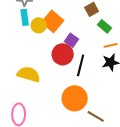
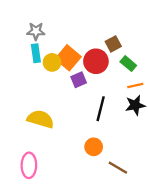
purple square: (72, 40) -> (79, 80), moved, turned 32
red circle: (63, 54) -> (96, 61), moved
orange circle: (75, 98) -> (94, 147), size x0.6

